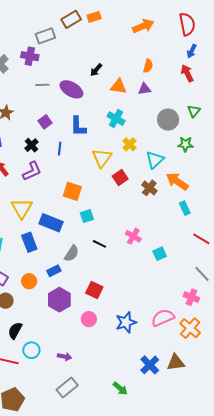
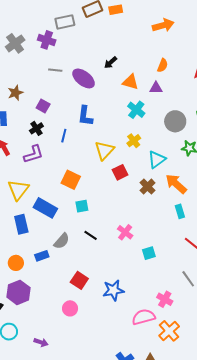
cyan cross: (116, 119) -> (136, 110), moved
purple square: (45, 122) -> (43, 106), moved, turned -32
pink cross: (191, 297) -> (165, 299), moved
purple hexagon: (59, 300) -> (19, 292), moved
blue star: (126, 322) -> (113, 290), moved

